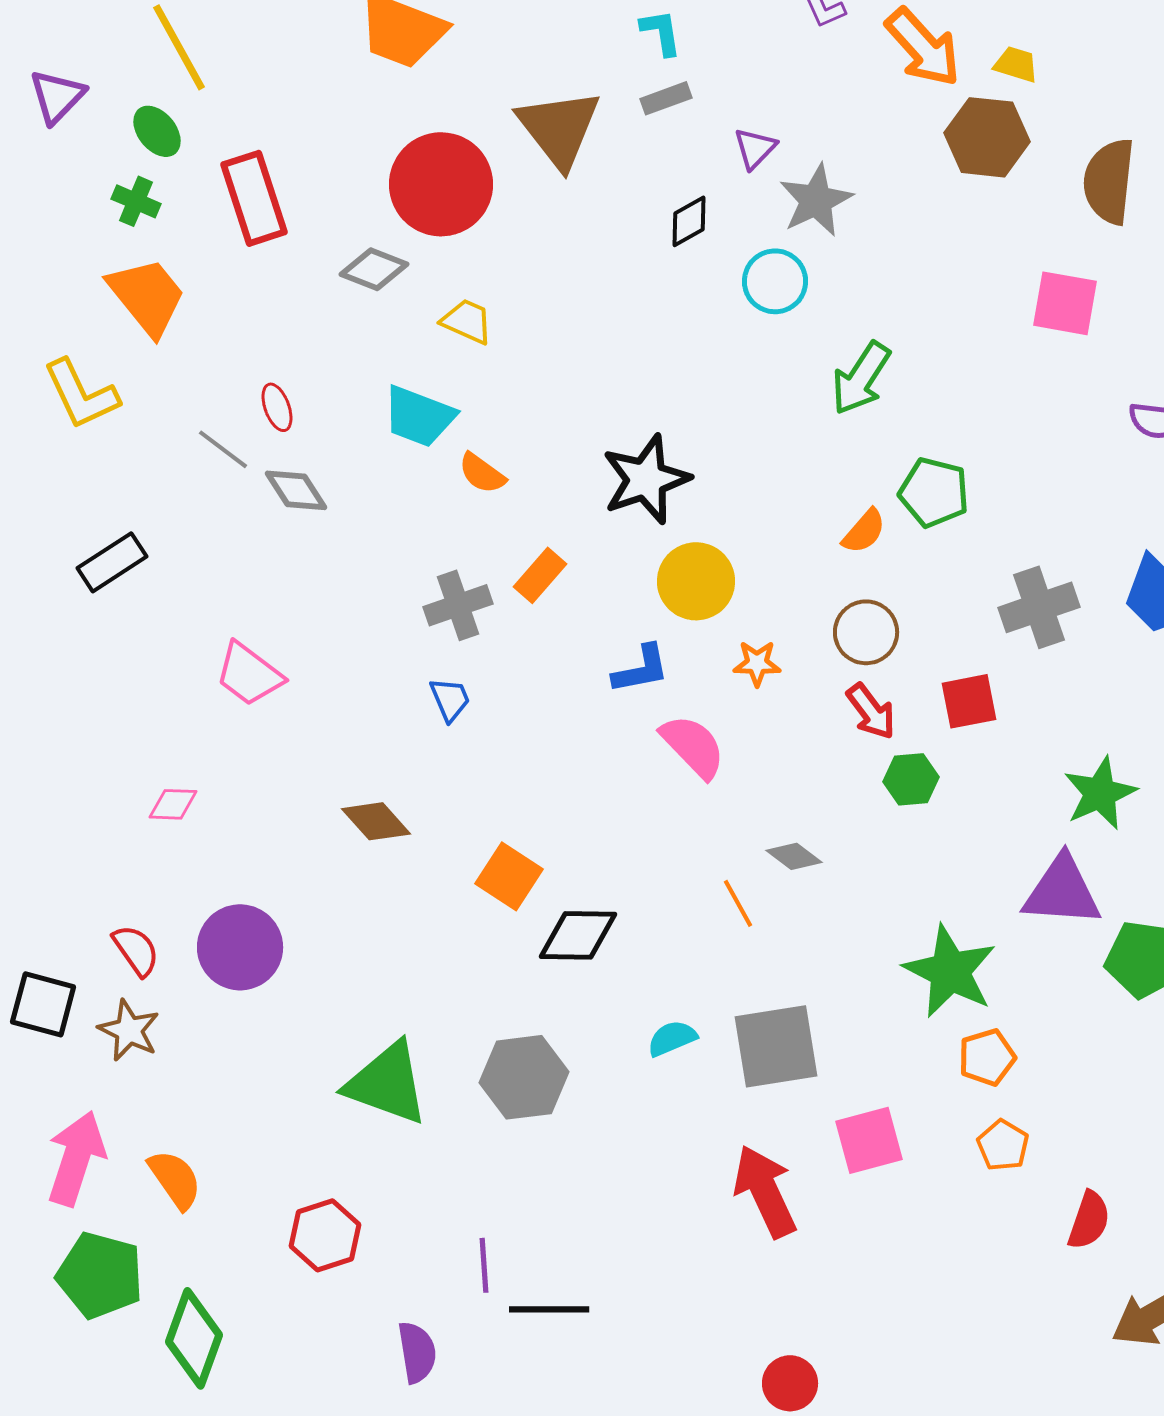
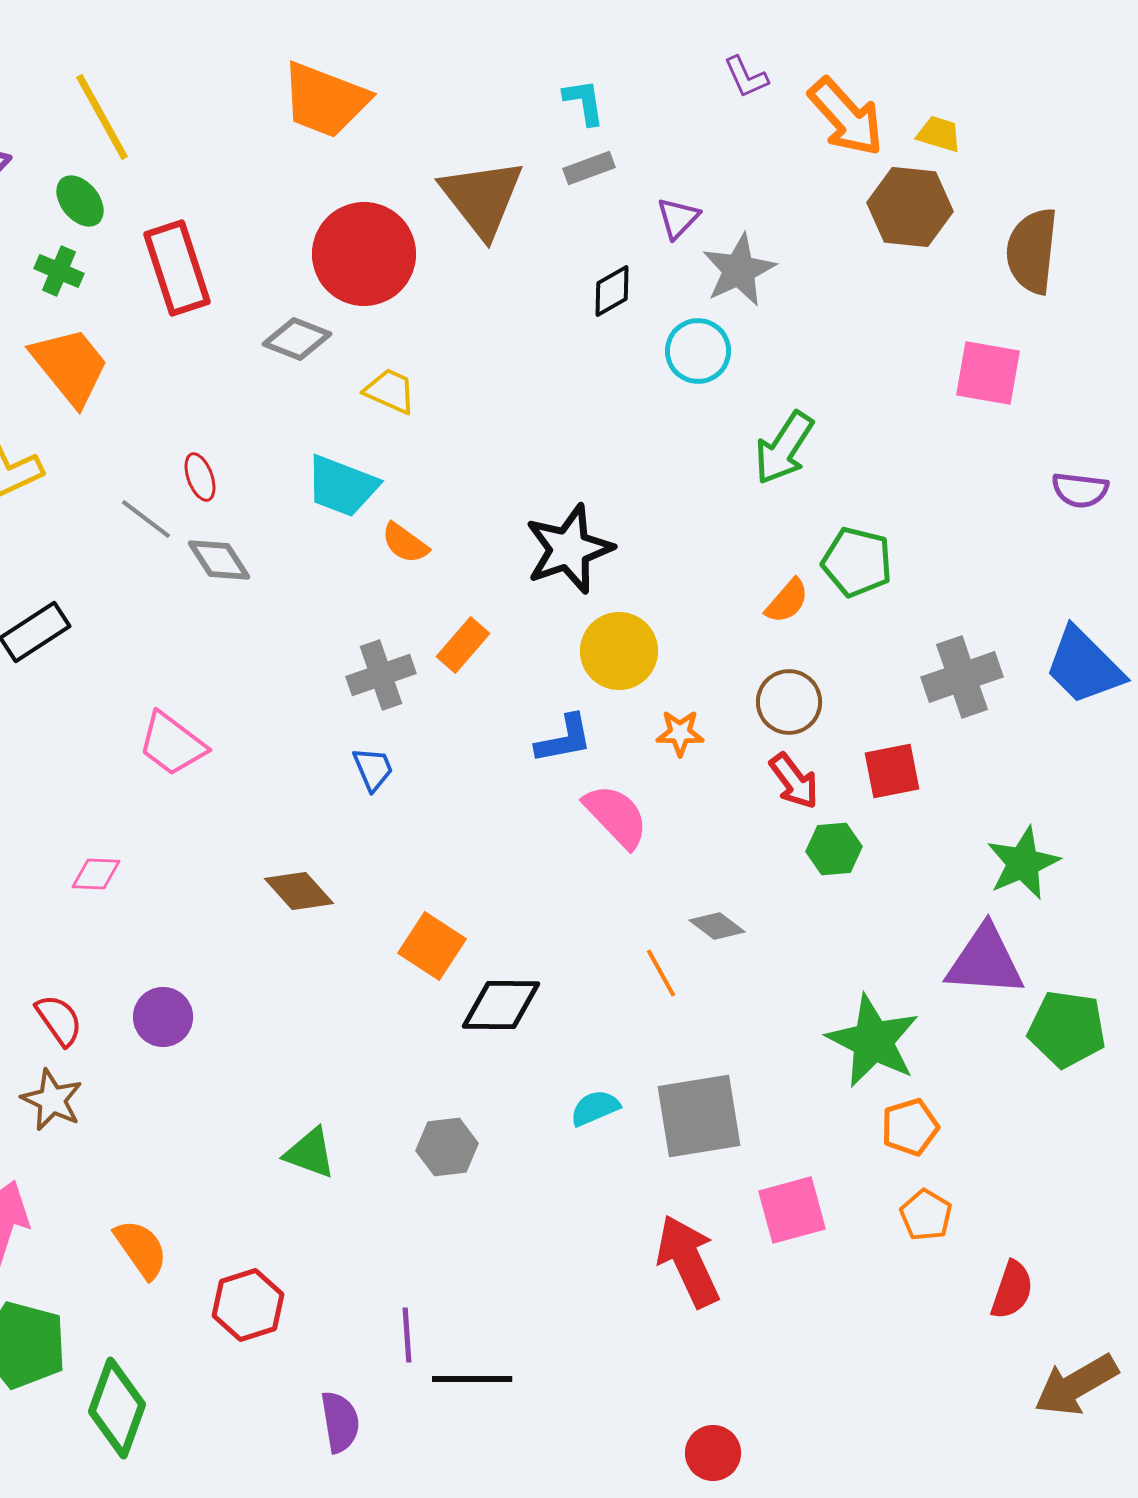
purple circle: (240, 947) -> (163, 1017), size x0.7
gray hexagon: (524, 1077) -> (447, 1147), size x0.7
green triangle: (387, 1083) -> (310, 1153), size x0.6
orange semicircle: (175, 1179) -> (141, 1249), moved

